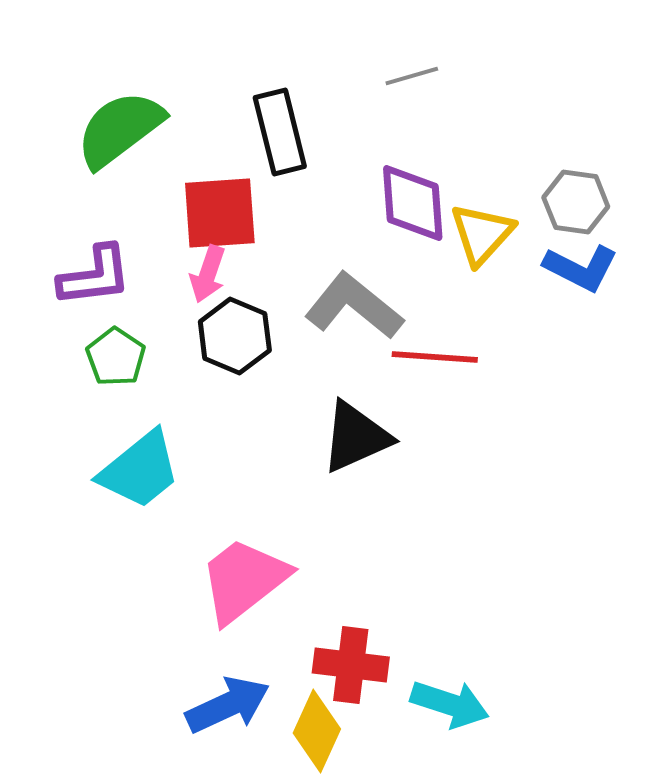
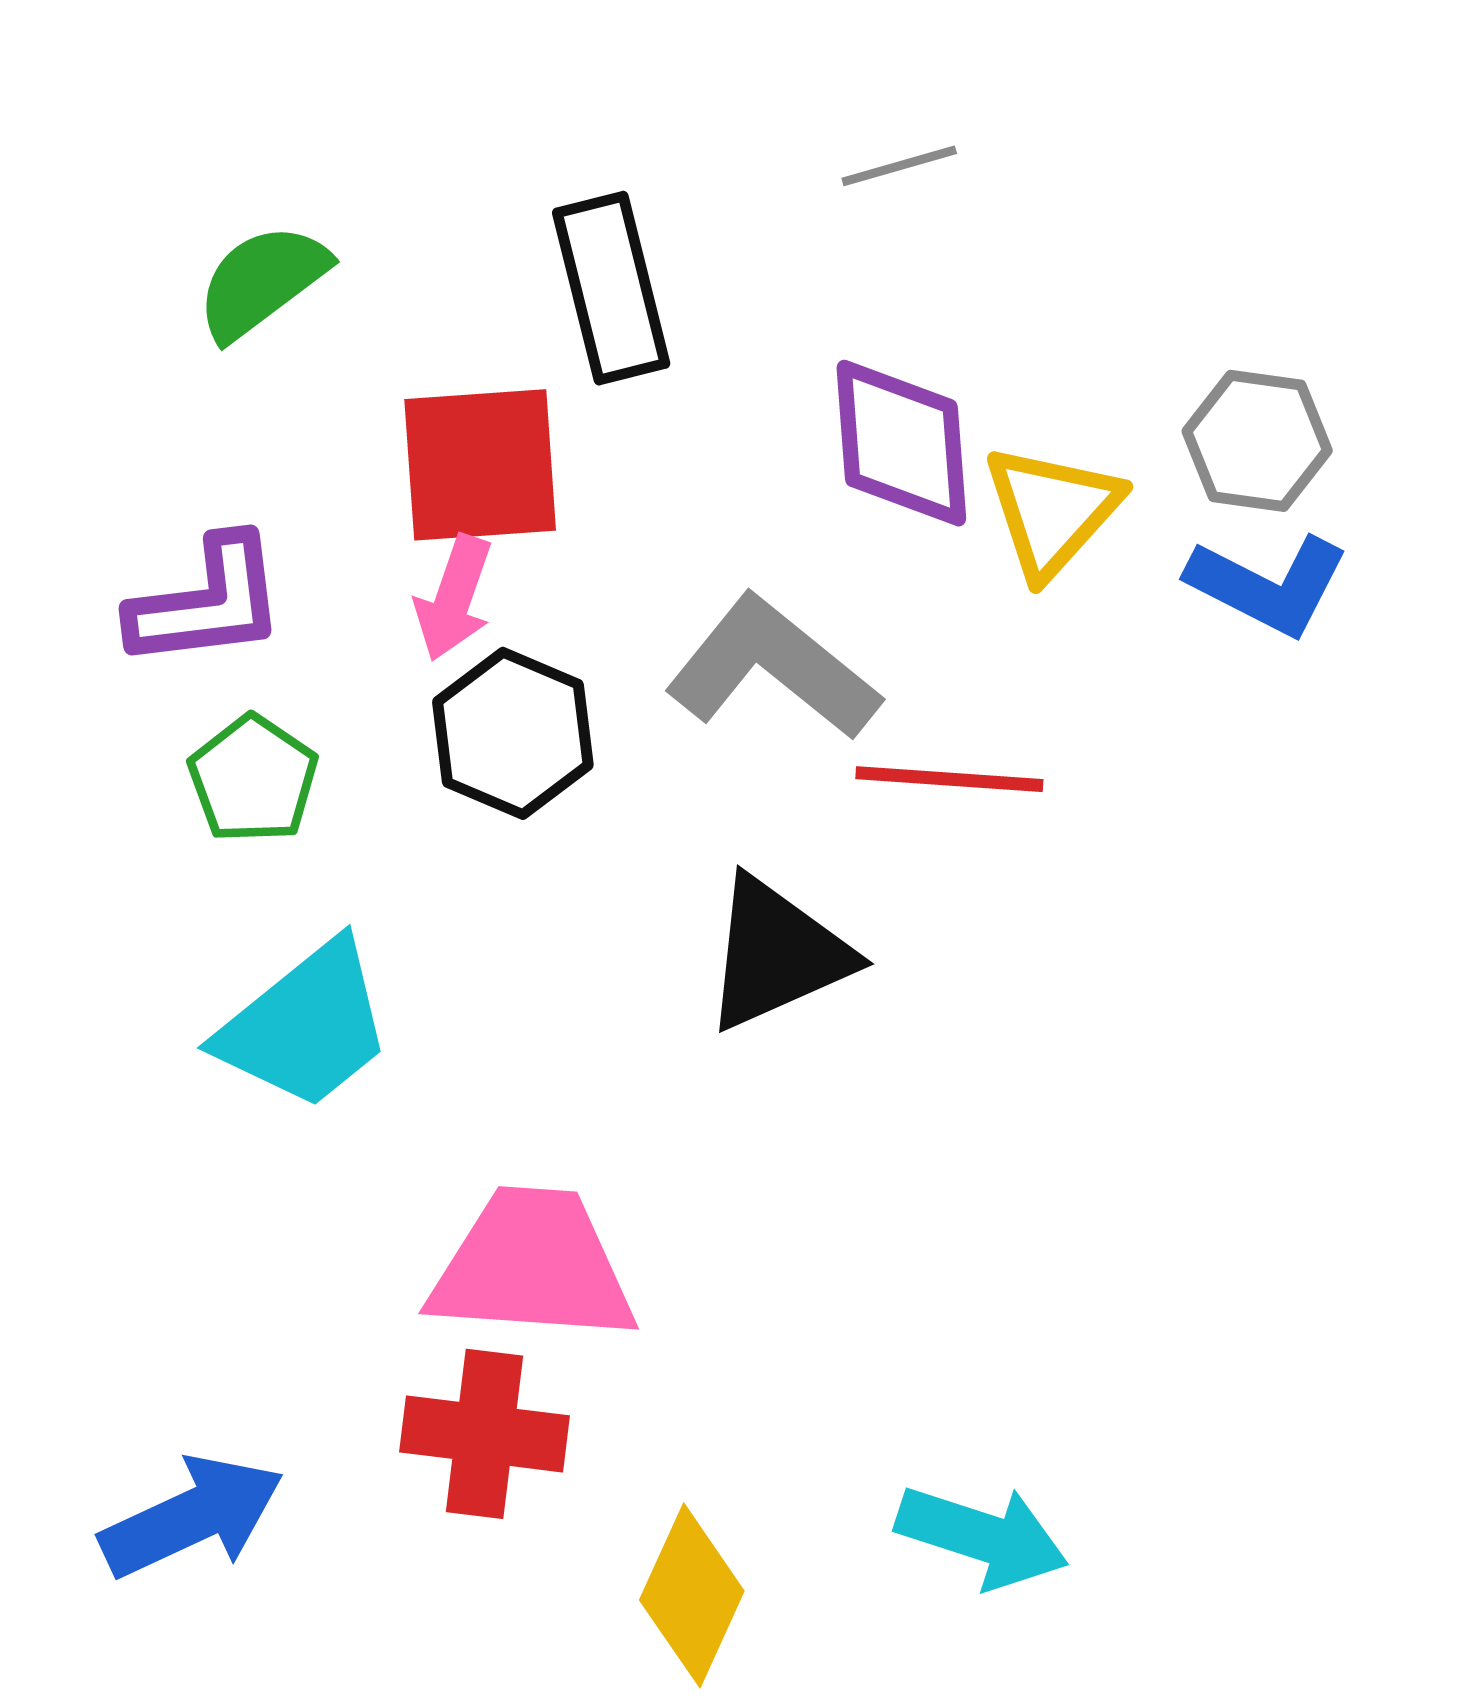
green semicircle: (120, 129) -> (262, 282), size x0.7
pink trapezoid: (244, 580) -> (533, 1266), turned 42
red cross: (351, 665) -> (485, 1434), moved
blue arrow: (228, 705) -> (192, 1517), moved

